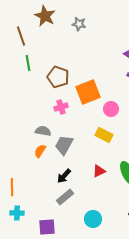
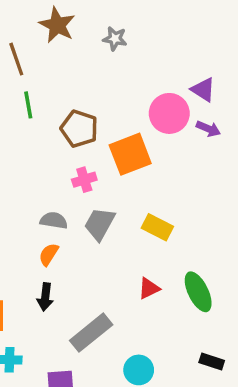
pink circle: (111, 109) -> (169, 113), moved, size x1.5
gray trapezoid: (64, 145) -> (100, 224), moved
black arrow: (64, 176) -> (45, 297), moved, turned -35
gray rectangle: (65, 197) -> (91, 333), size x1.4

